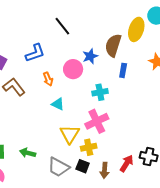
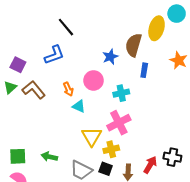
black line: (62, 26) -> (66, 27), moved
pink circle: (73, 69) -> (94, 80), moved
orange arrow: (48, 79) -> (68, 89), moved

